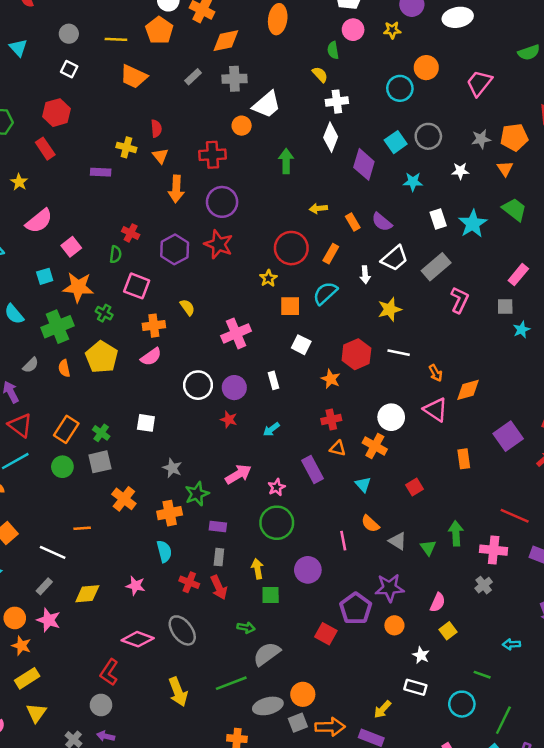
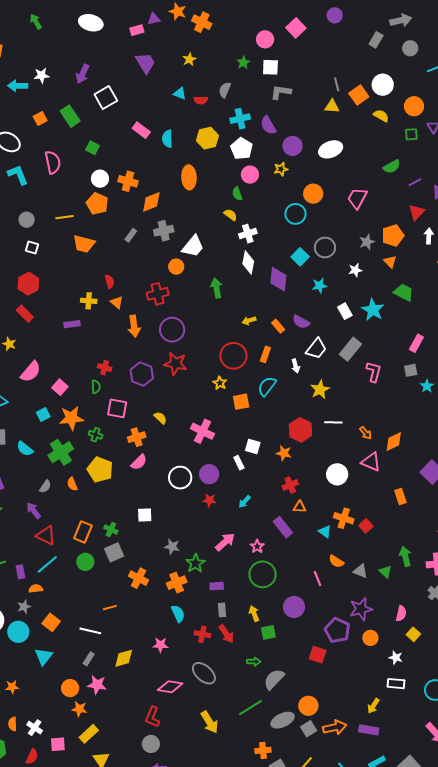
pink cross: (236, 333) -> (203, 431), turned -30
white square: (301, 345) -> (253, 447), moved
orange cross: (375, 446) -> (344, 518), moved

